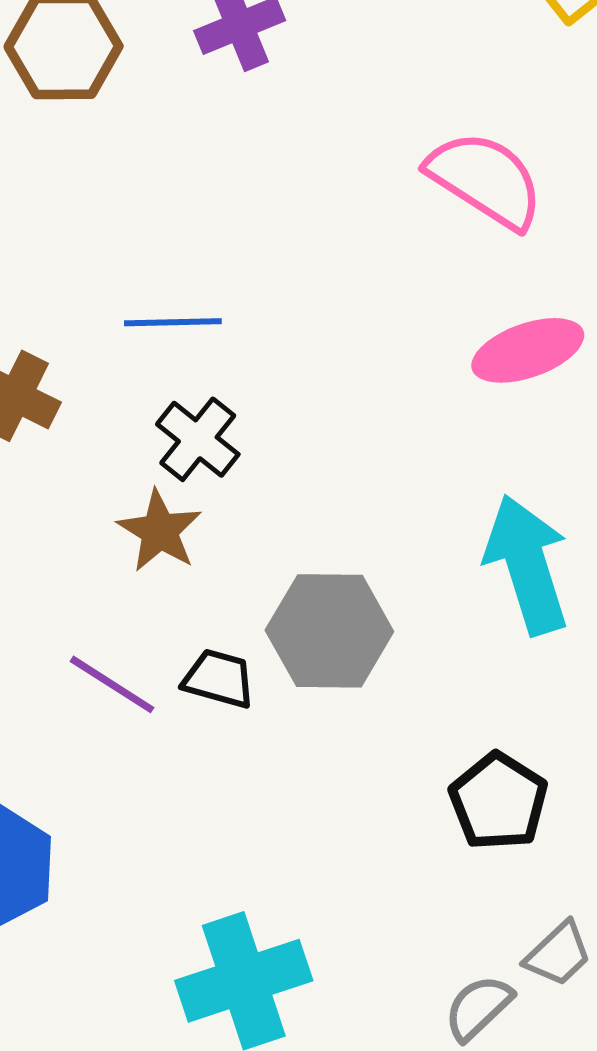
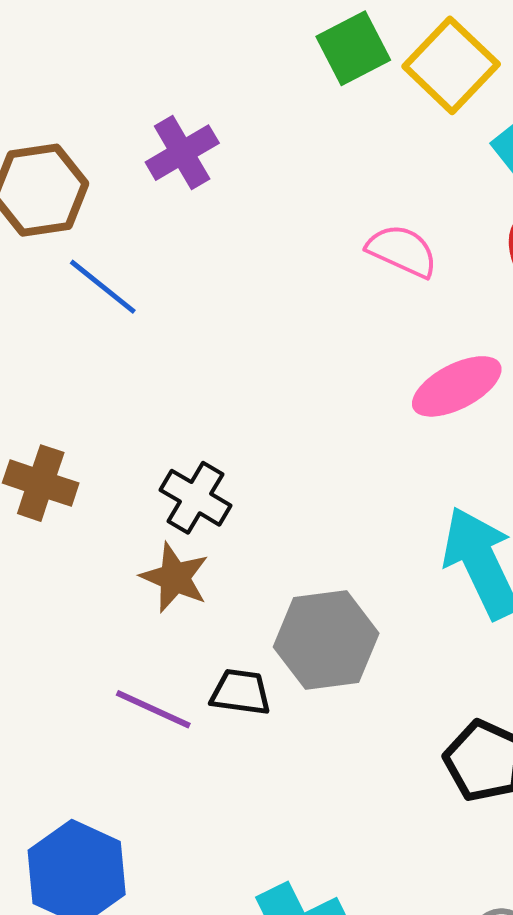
pink semicircle: (485, 180) -> (402, 251), size x0.7
blue line: (173, 322) -> (103, 287), moved, turned 48

